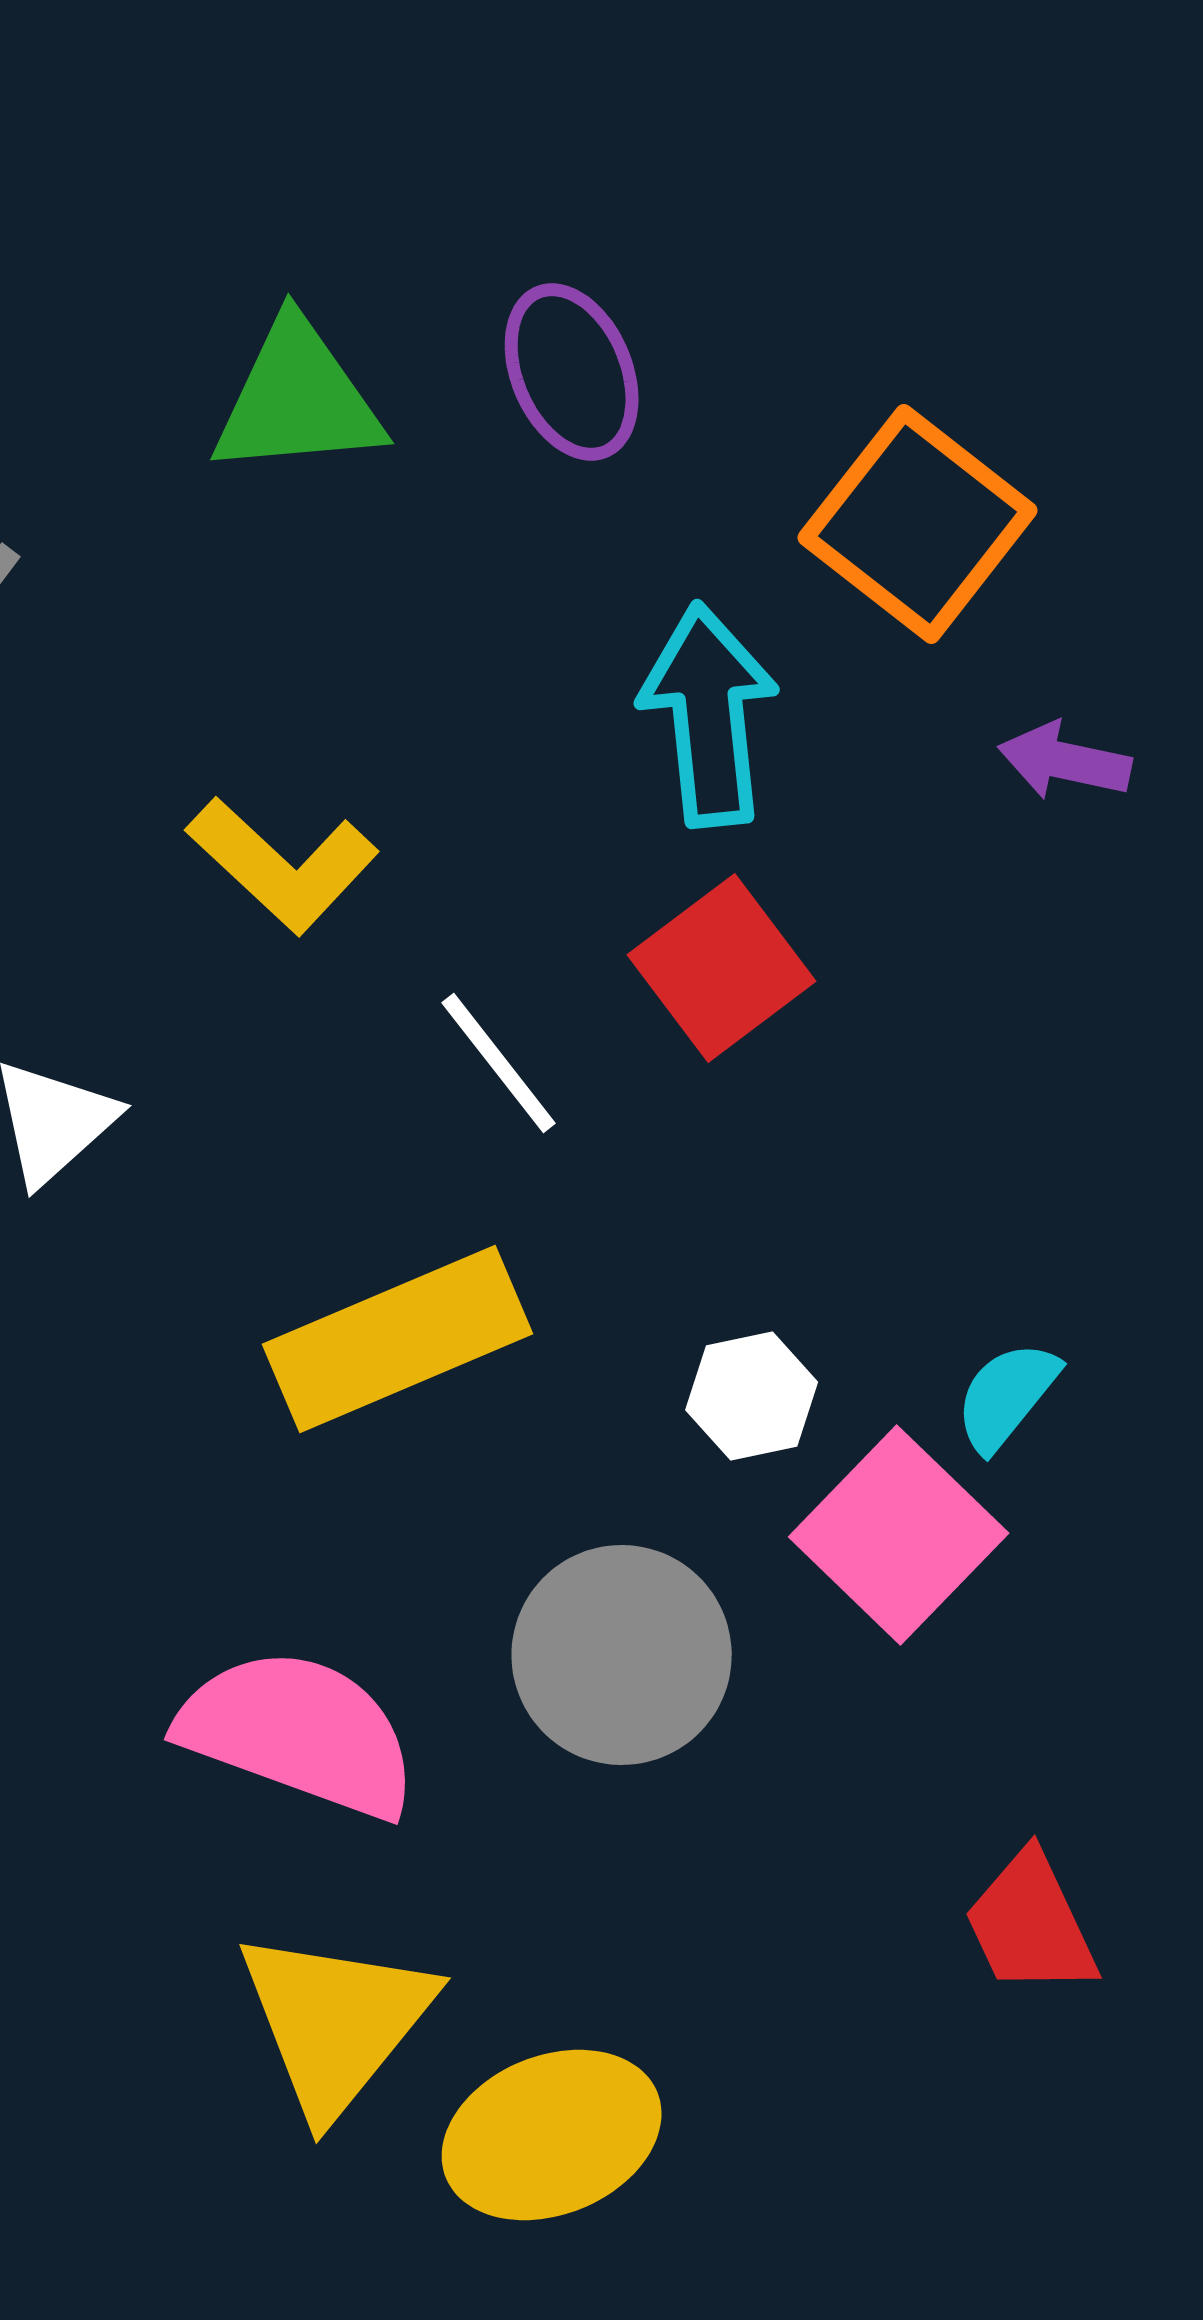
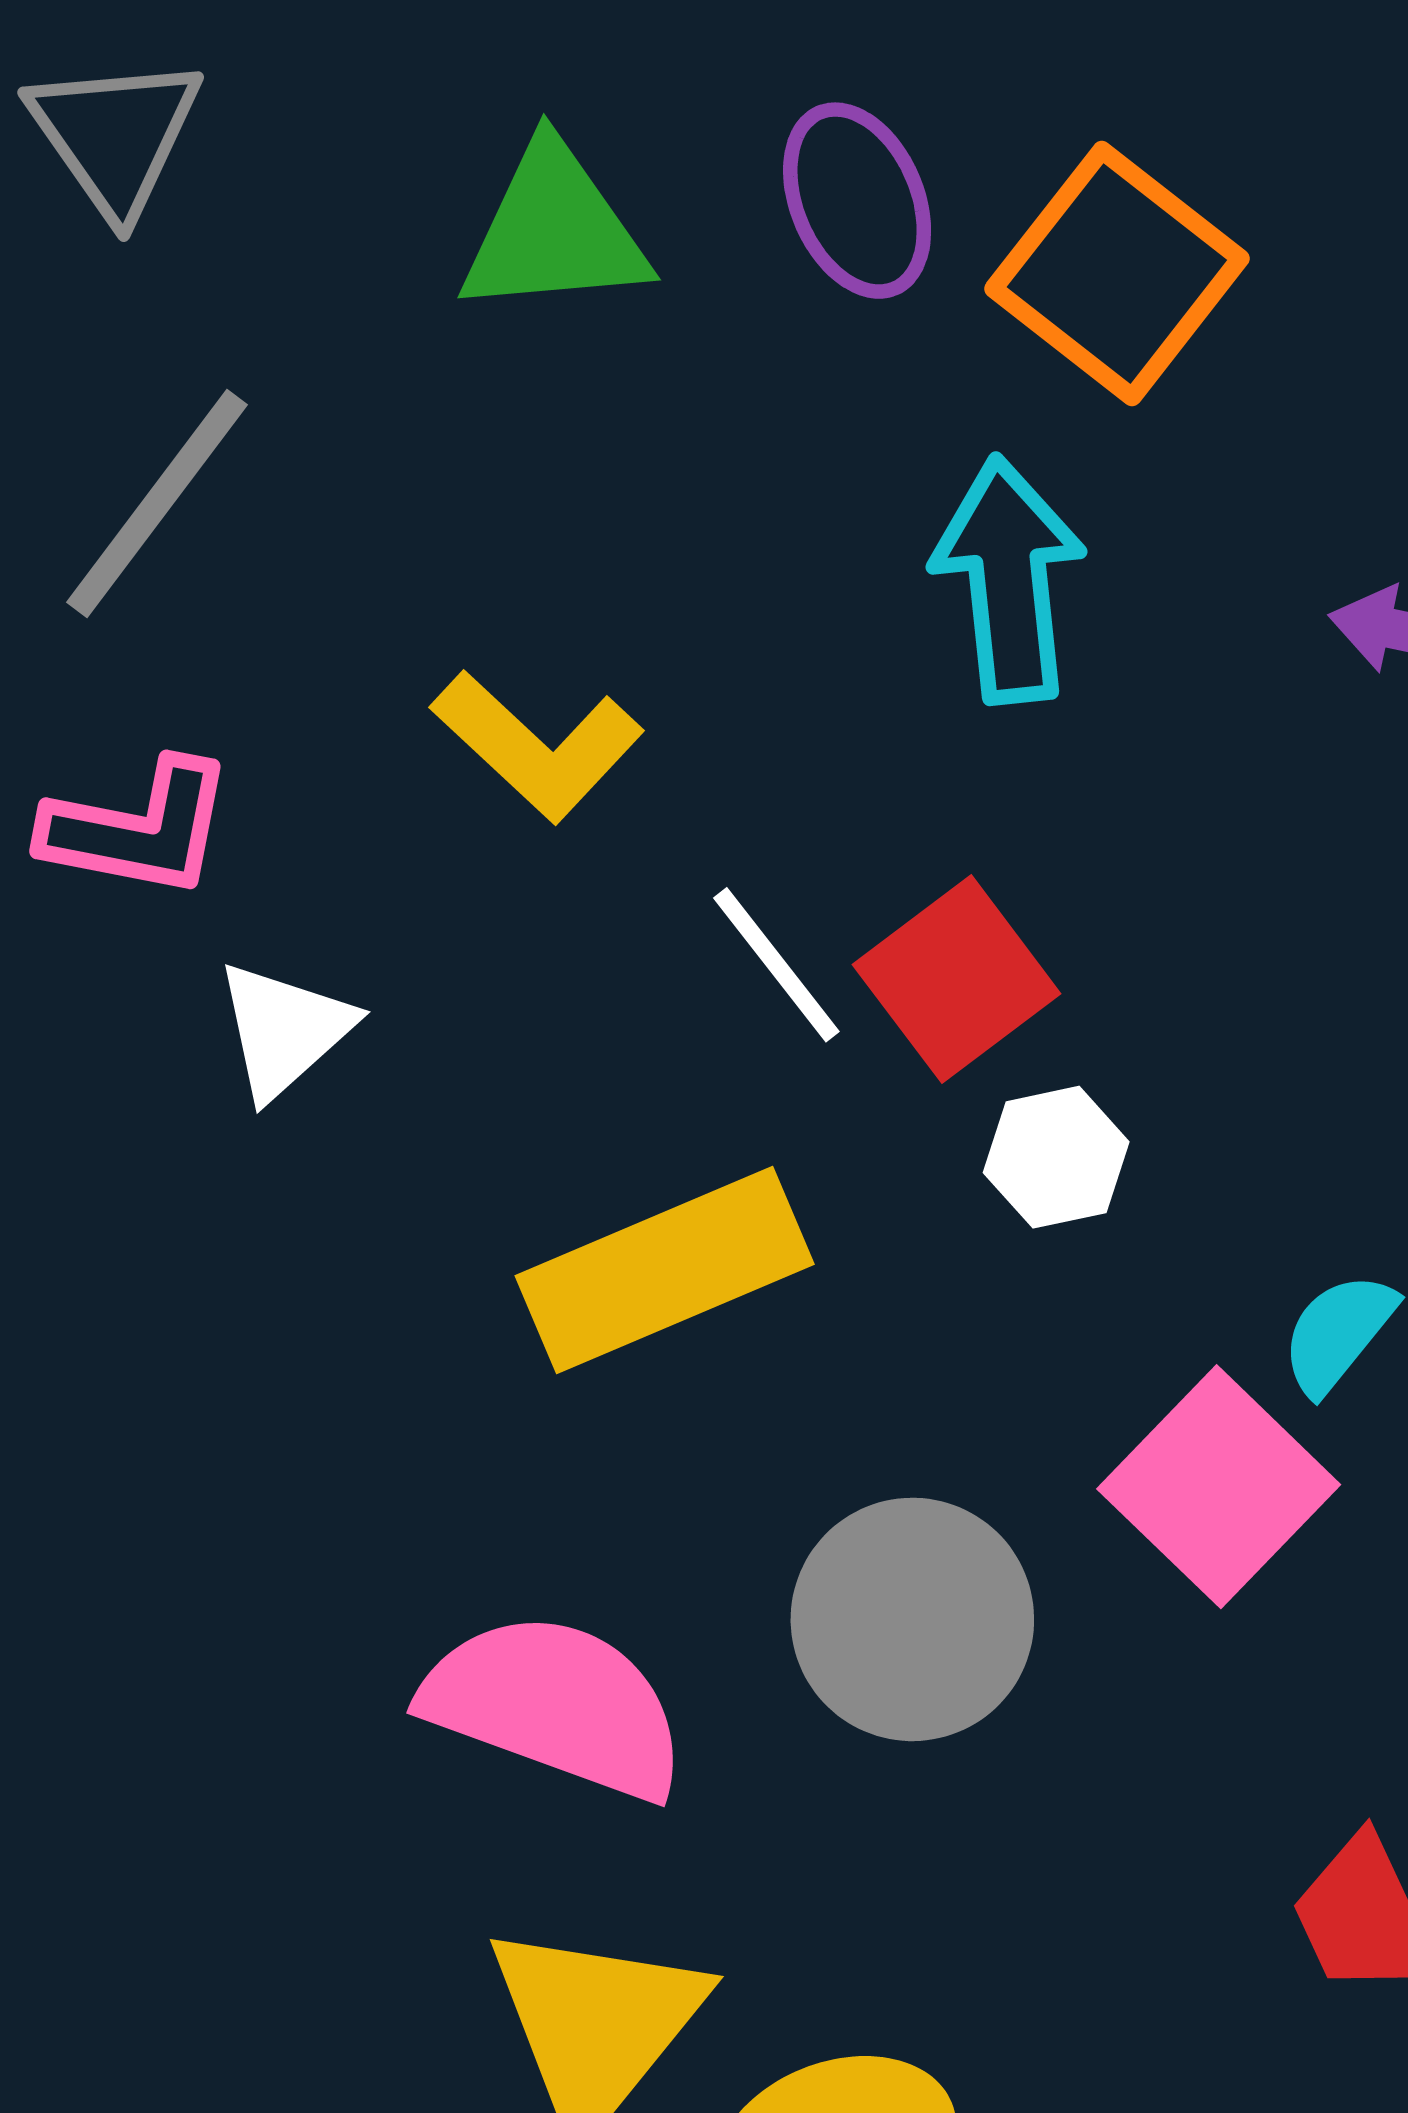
orange square: (918, 524) -> (1117, 274), moved
red square: (722, 968) -> (957, 979), moved
white hexagon: (752, 1396) -> (1056, 1157), moved

